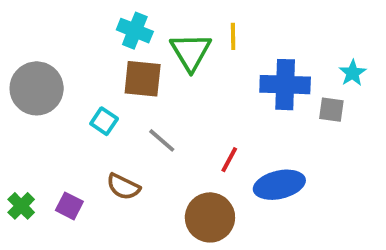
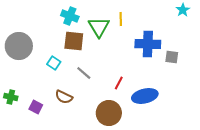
cyan star: (353, 73) -> (183, 10), moved
green cross: (21, 206) -> (11, 97), moved, turned -32

